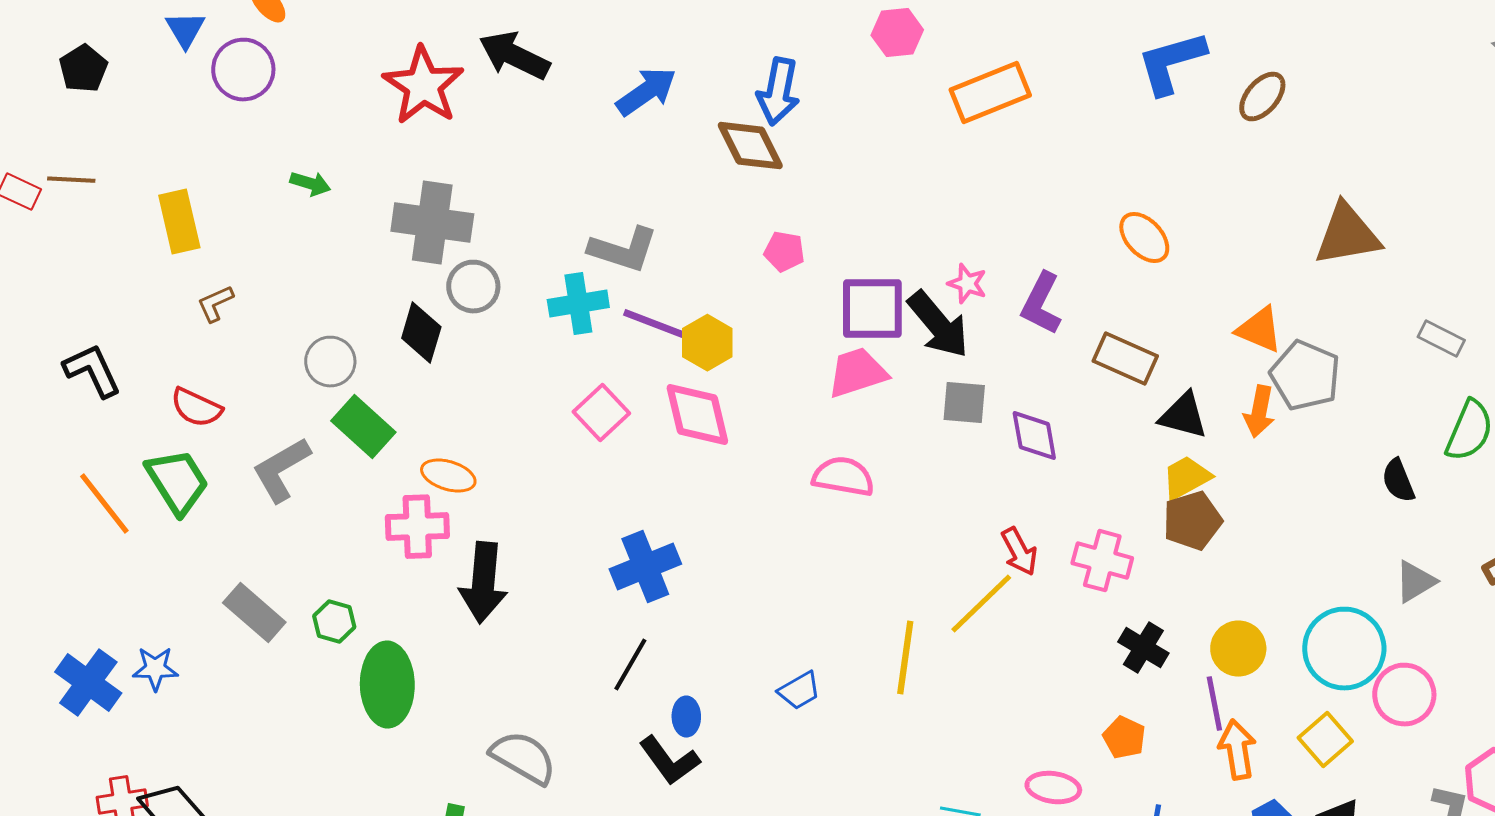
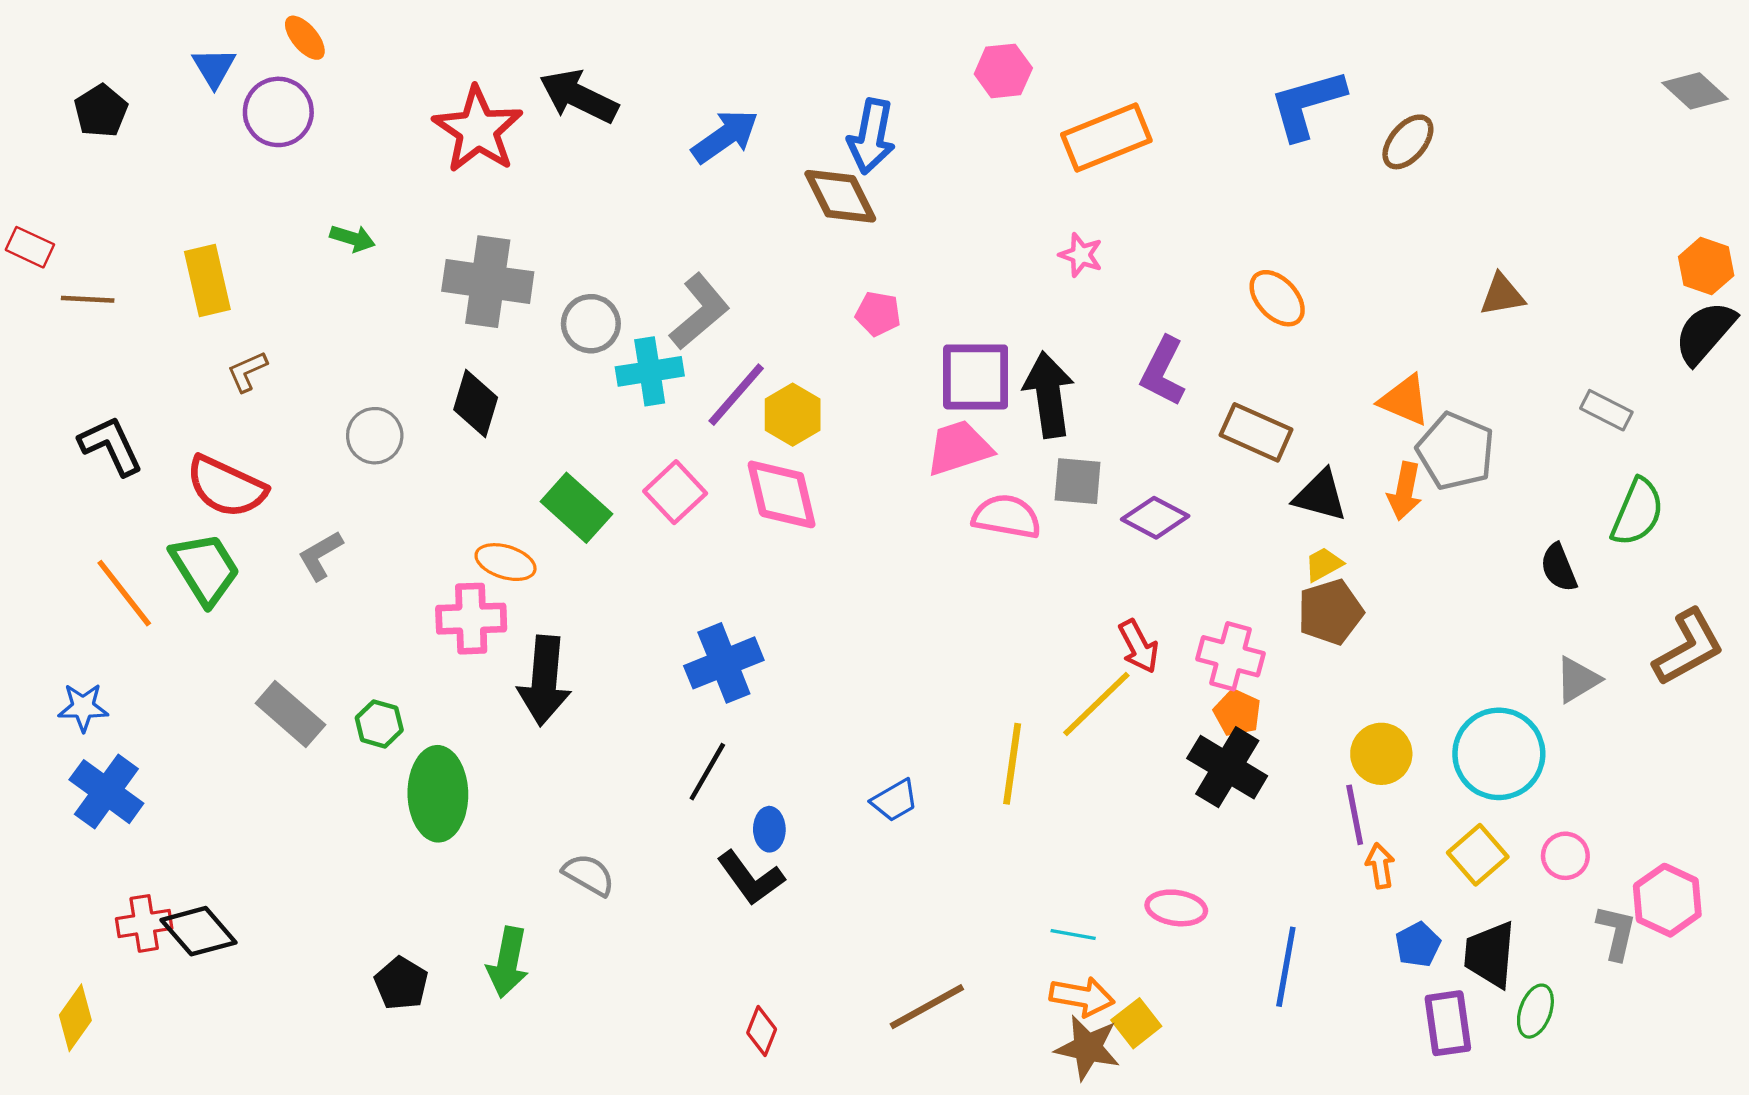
brown line: (71, 180) -> (88, 299), moved
brown triangle: (1347, 235) -> (1502, 295), size x0.6
gray L-shape: (623, 250) -> (700, 312), turned -58
pink star: (967, 284) -> (1081, 255), moved
gray circle: (473, 287) -> (591, 324), moved
purple line: (656, 325) -> (736, 395), turned -70
black arrow: (938, 325) -> (1049, 395), turned -148
red semicircle: (196, 408) -> (226, 487), size x1.4
green rectangle: (363, 427) -> (576, 508), moved
purple diamond: (1034, 436) -> (1155, 518), turned -52
gray L-shape: (281, 470) -> (320, 555), size x0.7
pink semicircle: (843, 477) -> (1007, 517), moved
yellow trapezoid: (1186, 478) -> (1324, 564), size x0.7
black cross: (1143, 648) -> (1227, 767), moved, size x1.4
blue star: (155, 669) -> (83, 707), moved
pink circle: (1404, 695) -> (1565, 856), moved, size x0.7
orange pentagon: (1124, 738) -> (1237, 713), moved
orange arrow: (1237, 750) -> (1380, 866), size x0.7
gray semicircle: (523, 758) -> (589, 875), size x0.7

